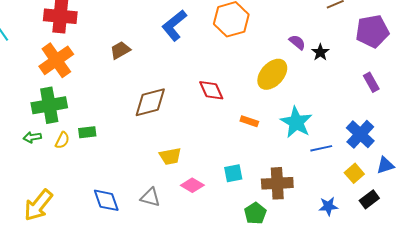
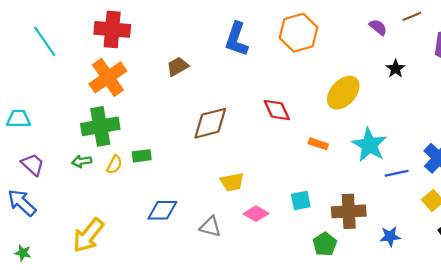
blue L-shape: (174, 25) -> (236, 39), turned -32
purple semicircle: (297, 42) -> (378, 27), moved
blue diamond: (106, 200) -> (162, 210), moved, turned -72
blue star: (328, 206) -> (390, 236), moved

